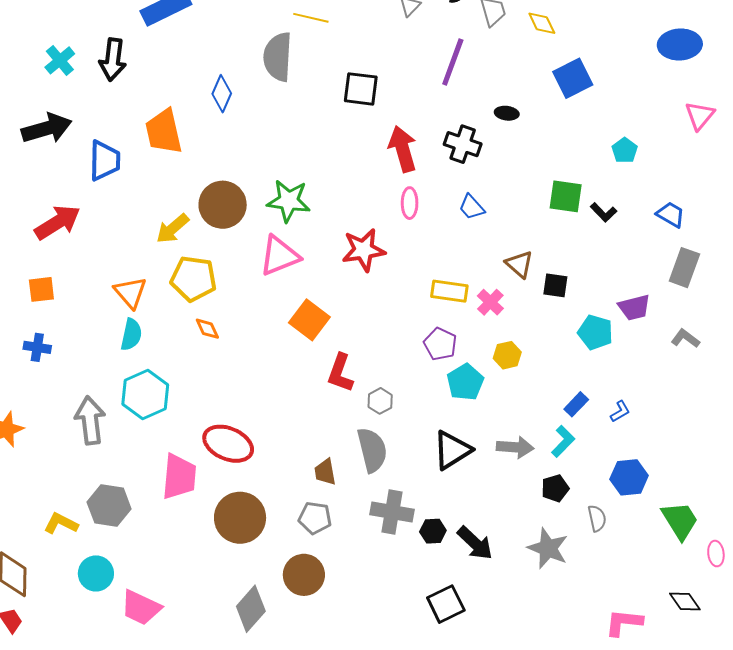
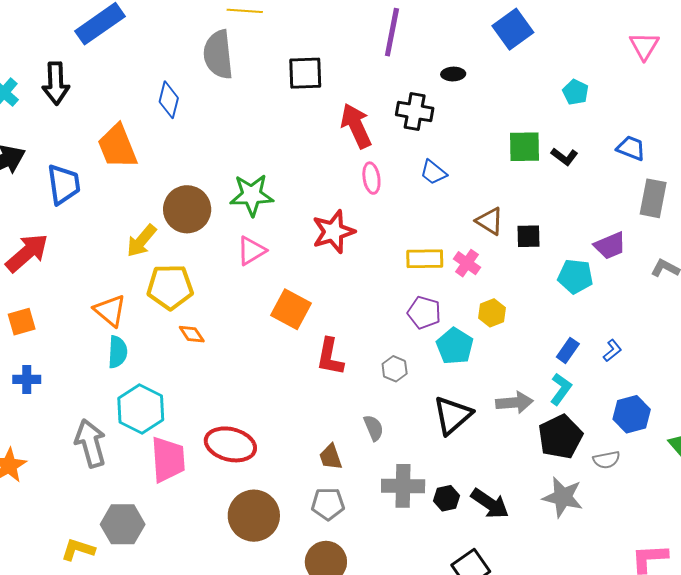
pink triangle: (279, 256) -> (251, 251), size x0.7
gray hexagon: (380, 401) -> (395, 369), moved
gray semicircle: (372, 450) -> (374, 428), size x0.6
pink trapezoid: (179, 477) -> (168, 459), moved
black pentagon: (555, 488) -> (560, 437), size x1.6
gray semicircle: (597, 518) -> (606, 460), turned 100

